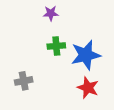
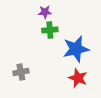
green cross: (56, 46) -> (50, 30), moved

